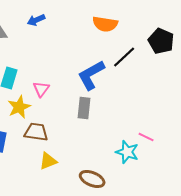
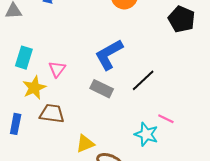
black line: (124, 57) -> (143, 80), moved
gray rectangle: (84, 108) -> (102, 89), turned -70
yellow triangle: (48, 161) -> (85, 144), moved

